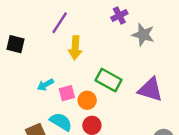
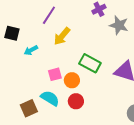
yellow arrow: (75, 48) -> (62, 36), turned 36
cyan arrow: (45, 85) -> (31, 50), moved

